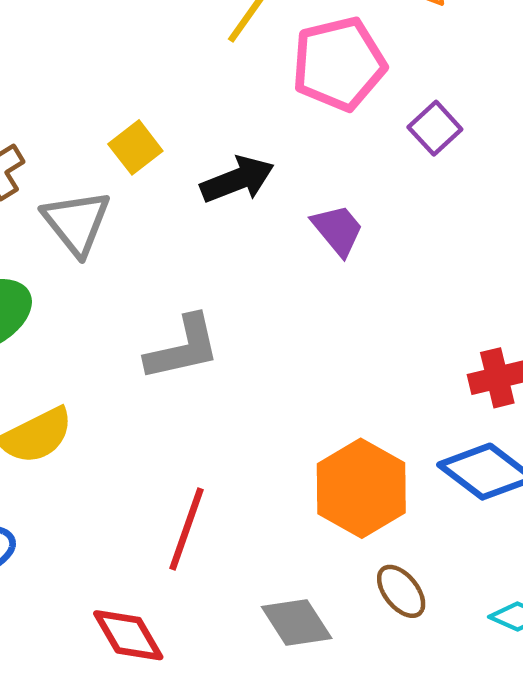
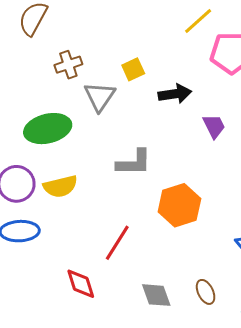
orange hexagon: (361, 488) -> (179, 205), moved

